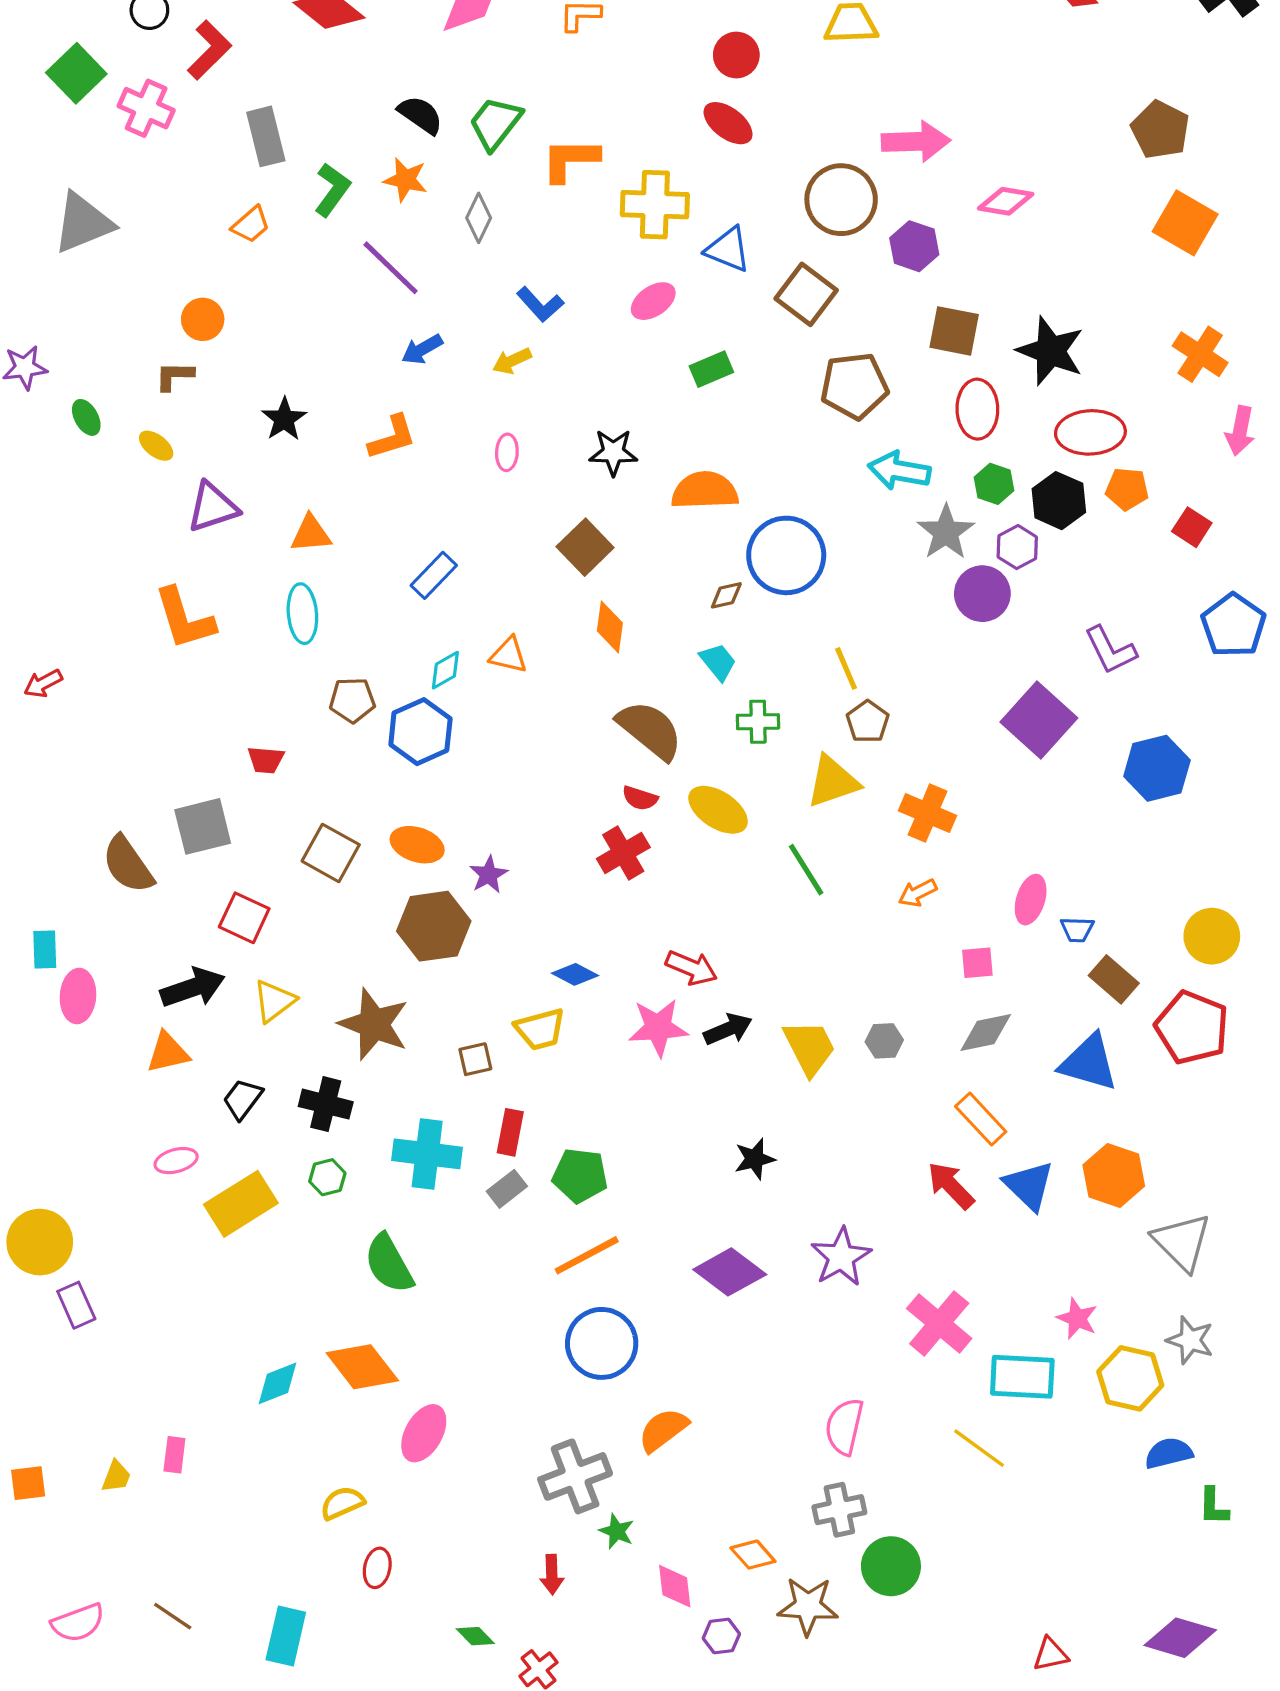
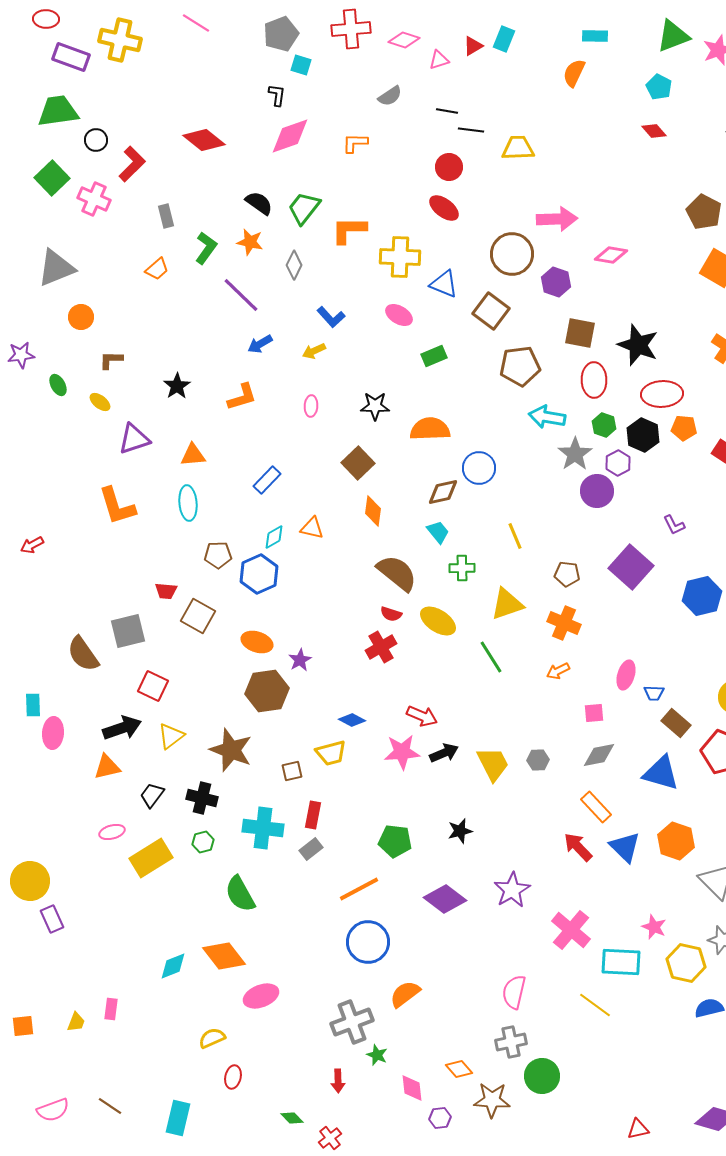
gray rectangle: (266, 136) -> (166, 216), size x0.7
pink ellipse: (653, 301) -> (399, 315), turned 64
orange circle: (203, 319) -> (81, 317), moved
blue circle: (786, 555) -> (479, 468), size x0.7
brown diamond: (726, 595) -> (443, 492), size x1.5
purple L-shape: (1110, 650) -> (674, 525), size x0.7
brown pentagon: (868, 722) -> (567, 574), moved, turned -30
brown square: (331, 853) -> (198, 616), moved
green pentagon: (580, 1176) -> (395, 841), moved
pink ellipse: (424, 1433) -> (261, 996), turned 40

